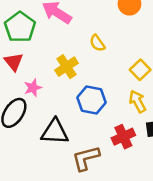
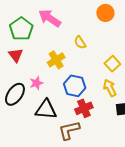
pink star: (33, 88) -> (36, 83), moved
red cross: (123, 137) -> (84, 108), moved

